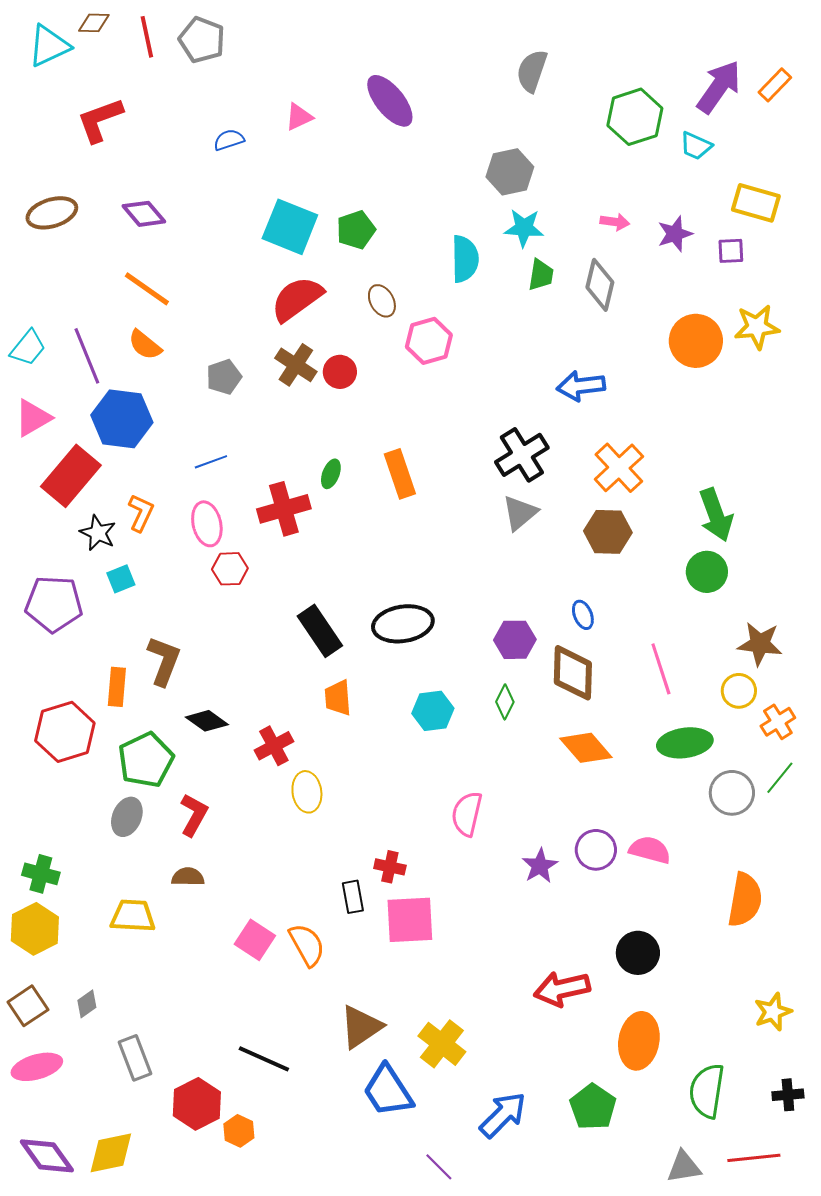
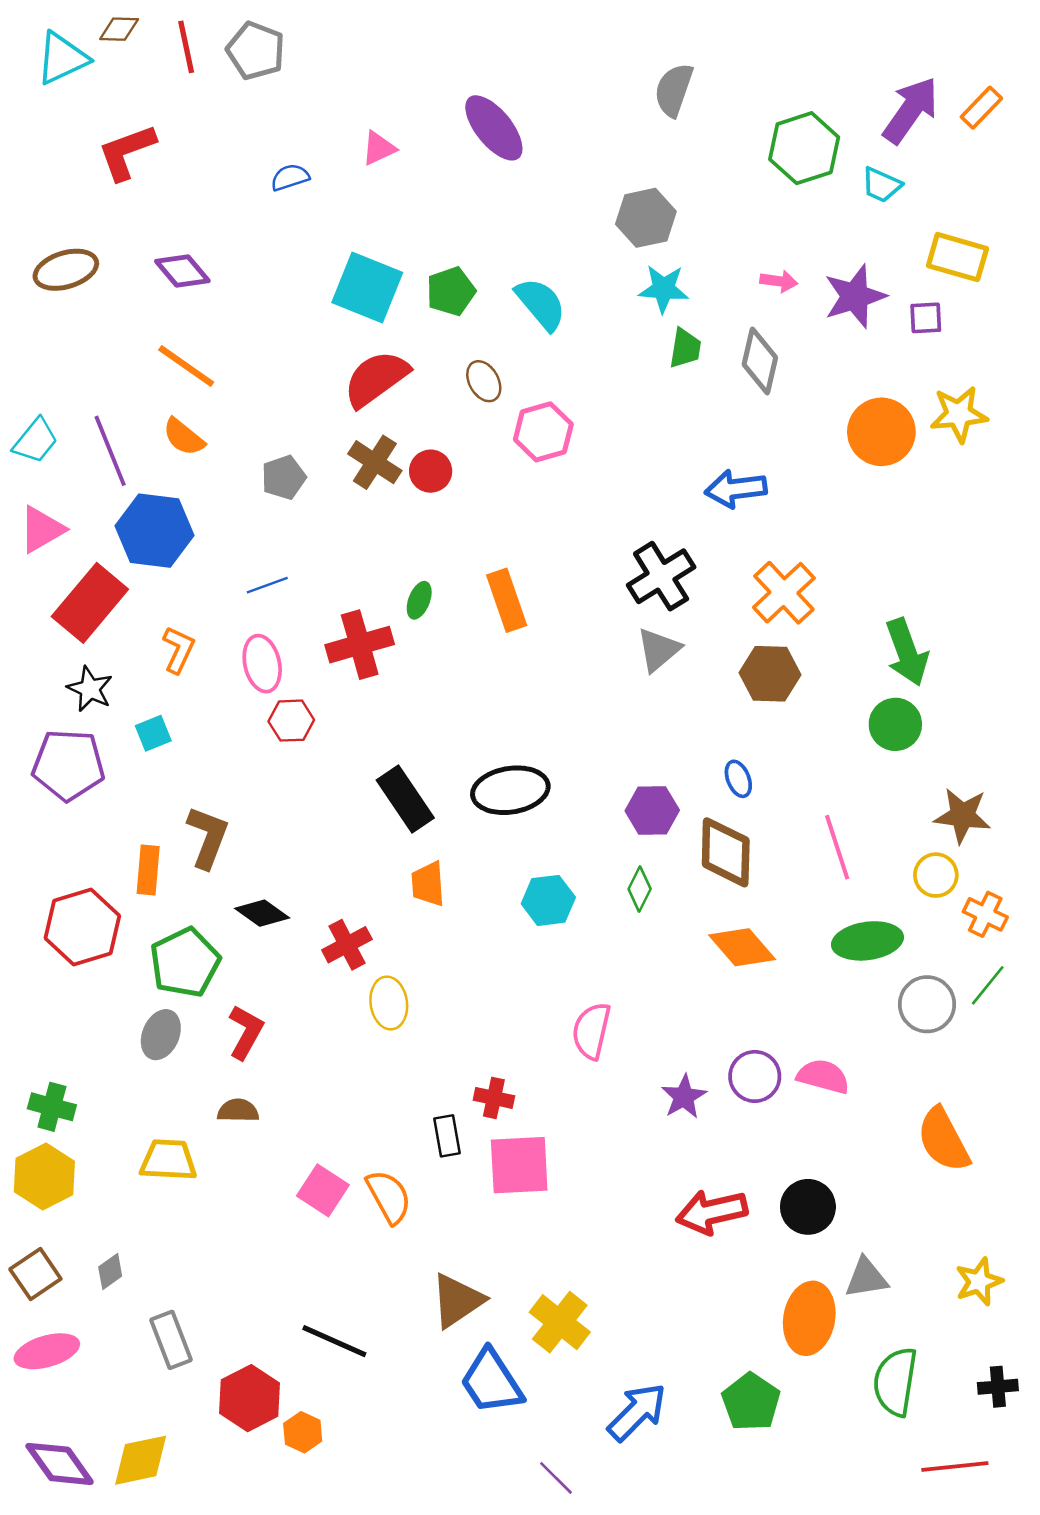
purple star: (675, 234) -> (855, 296), size x1.4
cyan semicircle: (465, 259) -> (541, 304), moved, turned -39
black star: (98, 533) -> (90, 689), moved
orange cross: (778, 722) -> (985, 914), turned -32
orange semicircle: (745, 900) -> (943, 1140), turned 142
red arrow: (562, 989) -> (712, 1212), moved
gray triangle: (684, 1167) -> (866, 1278), moved

